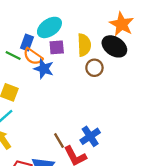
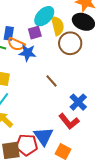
cyan ellipse: (49, 27) -> (44, 16), moved
brown circle: (94, 68) -> (70, 43), size x1.5
brown line: (59, 141) -> (51, 81), moved

